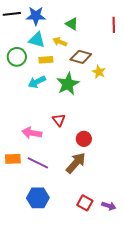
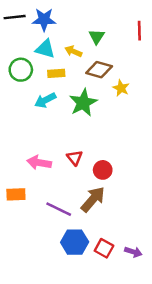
green triangle: (72, 24) -> (97, 37), moved, turned 32
red triangle: (59, 120) -> (75, 158), moved
purple line: (38, 163) -> (59, 209), moved
blue hexagon: (38, 198) -> (75, 242), moved

